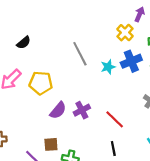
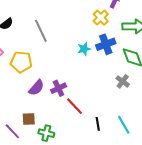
gray line: (80, 54) -> (41, 31), moved
red line: (115, 119) -> (75, 106), moved
black line: (113, 148) -> (98, 124), moved

